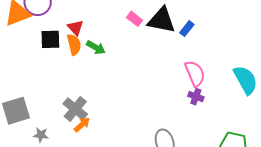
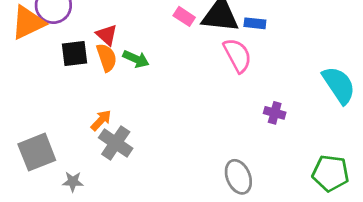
blue rectangle: (187, 29) -> (255, 23), turned 63
pink semicircle: (195, 73) -> (237, 55), moved
orange arrow: (82, 125) -> (101, 120), moved

